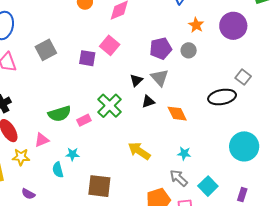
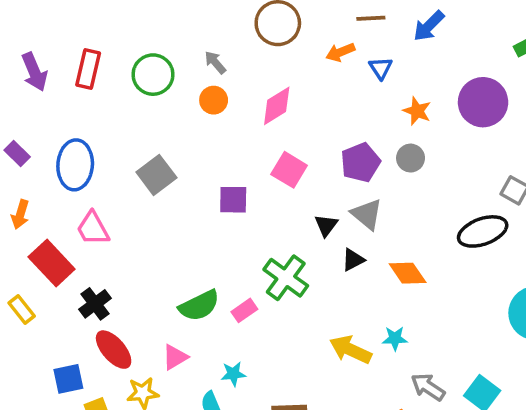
pink square: (110, 45) -> (289, 170), moved
gray square: (46, 50) -> (156, 175), moved
cyan star: (184, 153) -> (395, 338), moved

